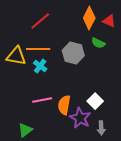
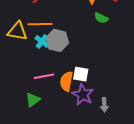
gray hexagon: (73, 53) -> (57, 40), moved
white square: (95, 101) -> (81, 74), moved, turned -35
green triangle: (25, 130) -> (33, 100), moved

